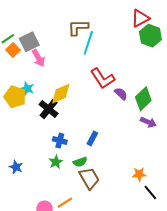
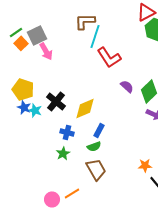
red L-shape: (103, 78) -> (109, 57), moved
cyan star: (27, 89) -> (35, 110), moved
yellow diamond: (61, 94) -> (85, 108), moved
green semicircle: (80, 162) -> (94, 146), moved
blue star: (16, 167) -> (24, 107), moved

